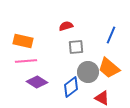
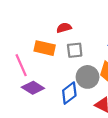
orange rectangle: (23, 41) -> (45, 48), moved
pink line: (26, 61) -> (21, 65), turned 70

